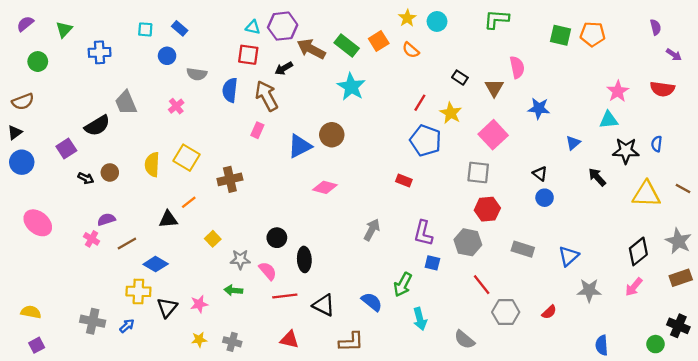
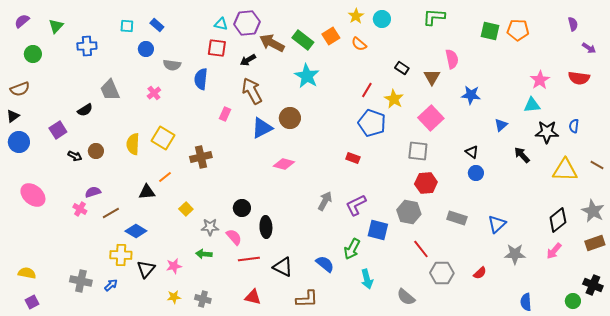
brown arrow: (267, 96) -> (252, 91), moved
black semicircle: (97, 126) -> (85, 110), size x0.7
purple L-shape: (423, 233) -> (356, 205), moved, turned 50
blue square: (432, 263) -> (378, 230), size x1.5

